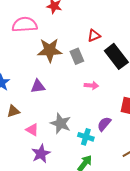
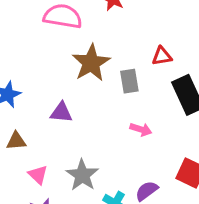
brown star: (50, 50) -> (91, 63), turned 30

